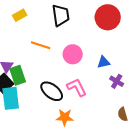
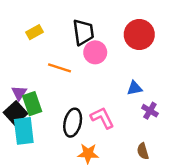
pink circle: (73, 54) -> (95, 52), moved
black ellipse: (52, 91) -> (73, 123), turned 65
brown semicircle: (123, 114) -> (143, 151), moved

